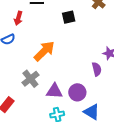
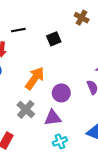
purple circle: (77, 92) -> (61, 93), moved

